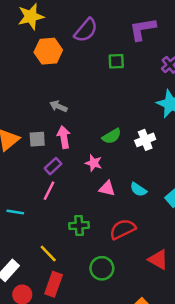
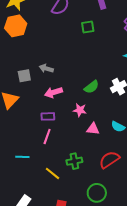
orange hexagon: (48, 51) -> (16, 26), moved
pink arrow: (64, 137) -> (54, 92), turned -90
gray square: (37, 139) -> (24, 76), moved
purple rectangle: (53, 166) -> (48, 116), turned 48
yellow line: (48, 253) -> (53, 173), moved

